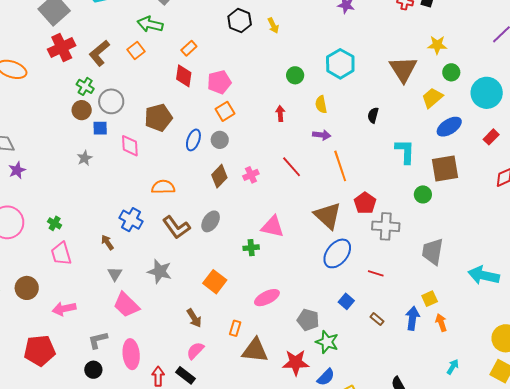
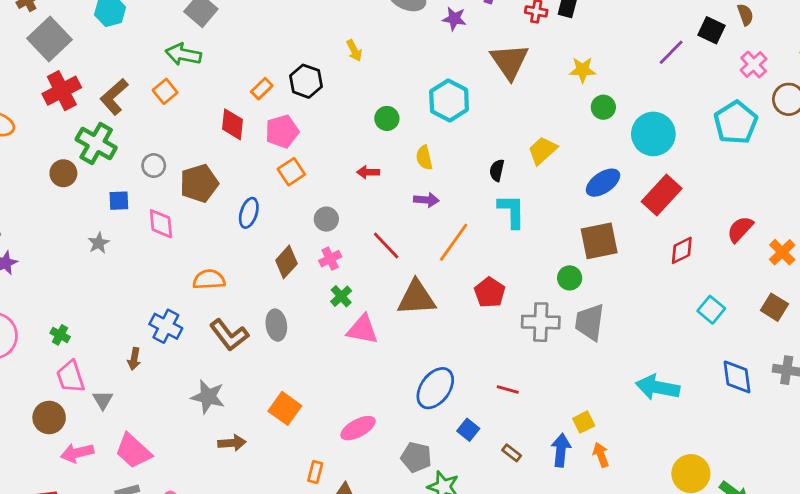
black hexagon: (240, 20) -> (306, 81), moved
orange rectangle: (189, 48) -> (262, 89), moved
brown triangle: (403, 69) -> (509, 61), moved
green cross: (85, 86) -> (96, 144), size x1.6
yellow trapezoid: (432, 98) -> (542, 150), moved
gray circle: (111, 101) -> (154, 166), moved, size x0.7
brown circle: (82, 110) -> (63, 173), moved
red arrow: (280, 114) -> (368, 172), turned -84
red rectangle: (491, 137) -> (662, 195), size x1.8
gray circle: (220, 140) -> (326, 219), moved
cyan L-shape: (405, 151) -> (512, 211), moved
orange line: (340, 166) -> (454, 242), turned 56
brown triangle: (328, 216) -> (416, 298), moved, turned -44
gray ellipse: (211, 221) -> (276, 325), turned -40
gray cross: (386, 226) -> (541, 322), moved
brown arrow: (107, 242) -> (134, 359), turned -133
green cross: (251, 248) -> (341, 296), moved, turned -35
gray trapezoid: (433, 252) -> (590, 322), moved
blue ellipse: (337, 253) -> (435, 388), moved
gray triangle: (115, 274) -> (103, 400), moved
brown circle: (27, 288) -> (49, 417), moved
pink trapezoid: (126, 305) -> (133, 451), moved
brown arrow: (194, 318) -> (232, 443), moved, turned -60

